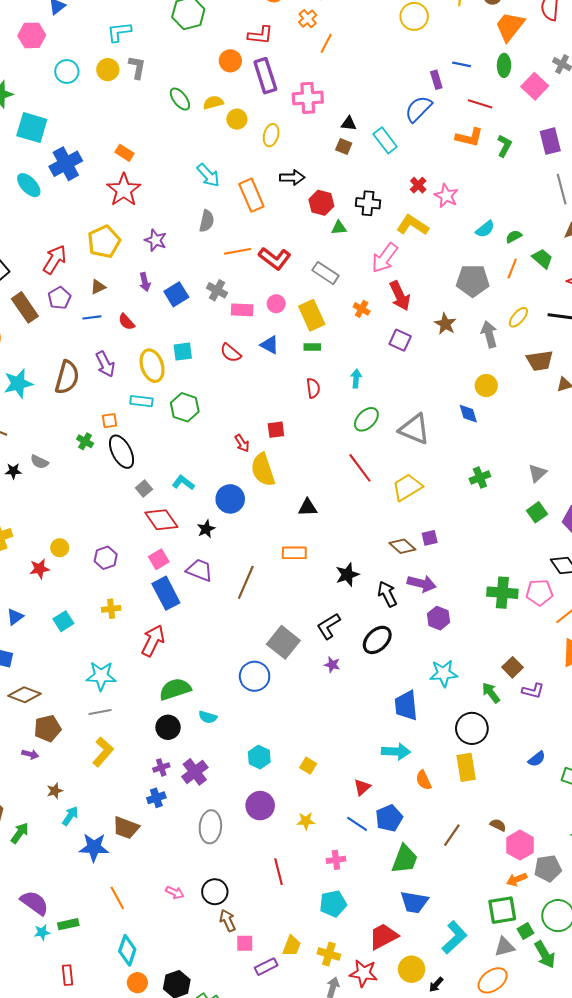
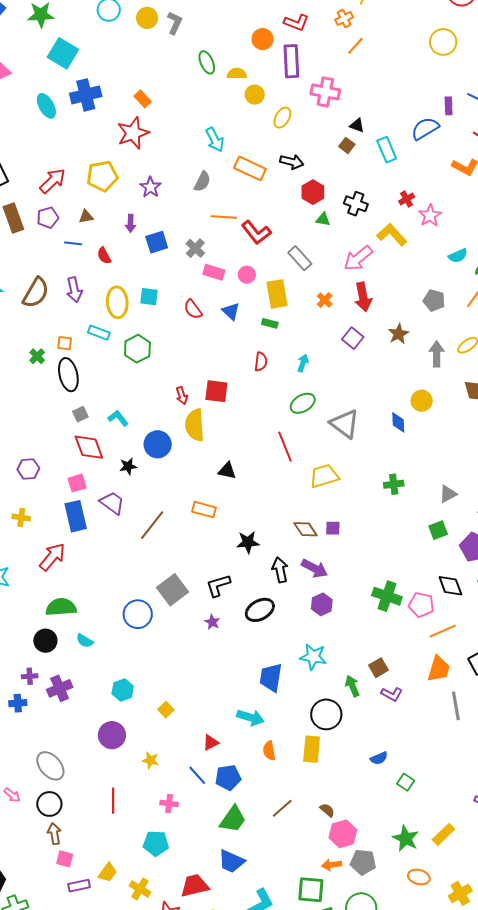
orange rectangle: (251, 195) -> (250, 168), turned -56
gray pentagon: (473, 281) -> (434, 300), size x0.7
red square: (276, 430) -> (216, 391), size x1.4
gray ellipse: (210, 827) -> (50, 766), moved, turned -60

